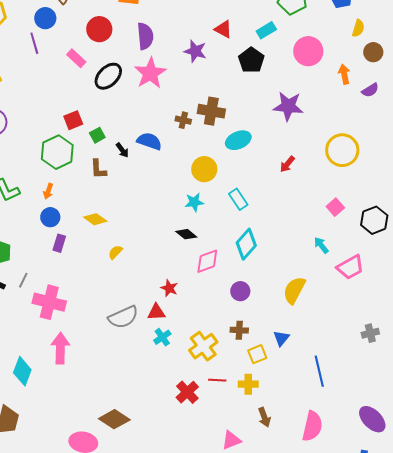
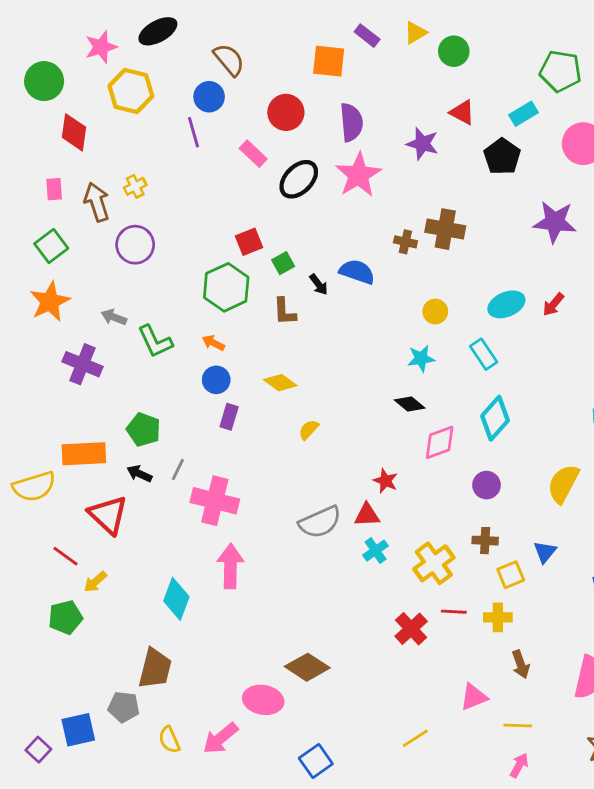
cyan ellipse: (238, 140) -> (506, 304), moved
yellow circle: (204, 169) -> (435, 312), size x0.7
orange arrow: (48, 191) -> (213, 343), turned 98

